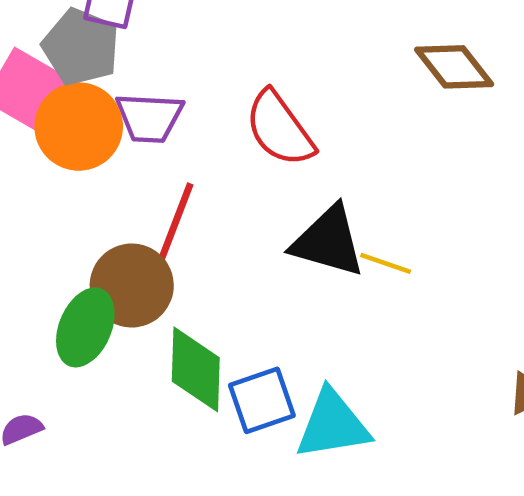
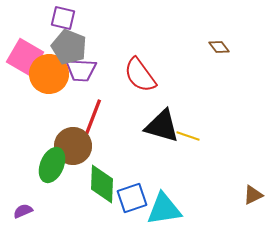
gray pentagon: (81, 47) -> (69, 47), moved
brown diamond: (454, 67) -> (219, 47), size x0.6

